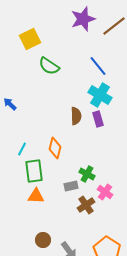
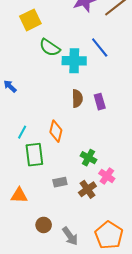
cyan cross: (100, 95) -> (74, 61), moved, turned -30
gray rectangle: (71, 186) -> (60, 182), moved
orange triangle: (36, 196) -> (19, 195), moved

